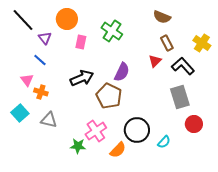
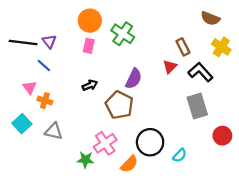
brown semicircle: (162, 17) -> (210, 18), moved
orange circle: (67, 19) -> (90, 21), moved
black line: (23, 20) -> (23, 43), moved, turned -40
black arrow: (82, 78) -> (90, 85), size x0.6
red circle: (194, 124) -> (222, 136), moved

